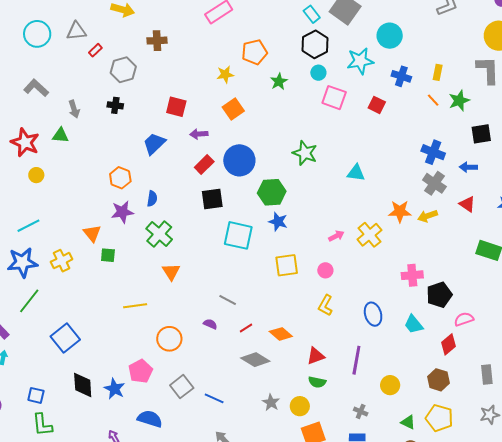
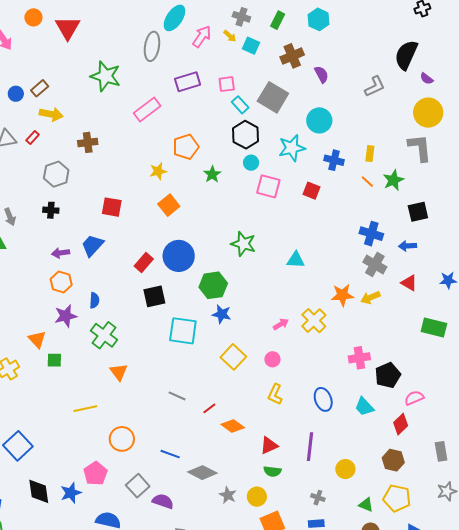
red rectangle: (95, 50) -> (33, 137), moved
purple arrow: (199, 134) -> (61, 253), moved
yellow square: (287, 265) -> (233, 357), turned -35
purple semicircle: (210, 324) -> (163, 501), moved, size x1.5
red line: (246, 328) -> (209, 408), moved
gray diamond: (255, 360) -> (202, 473), moved
blue star: (114, 389) -> (71, 493), turned 30
blue line: (214, 398) -> (170, 454), moved

